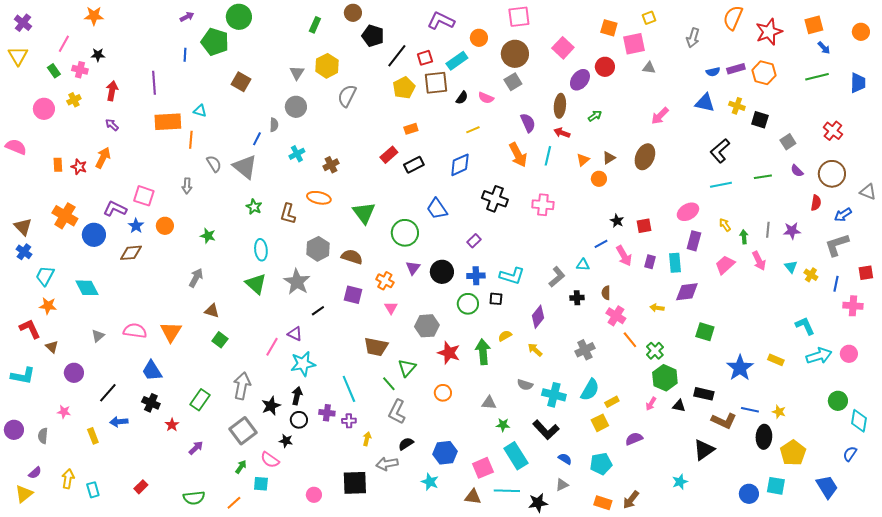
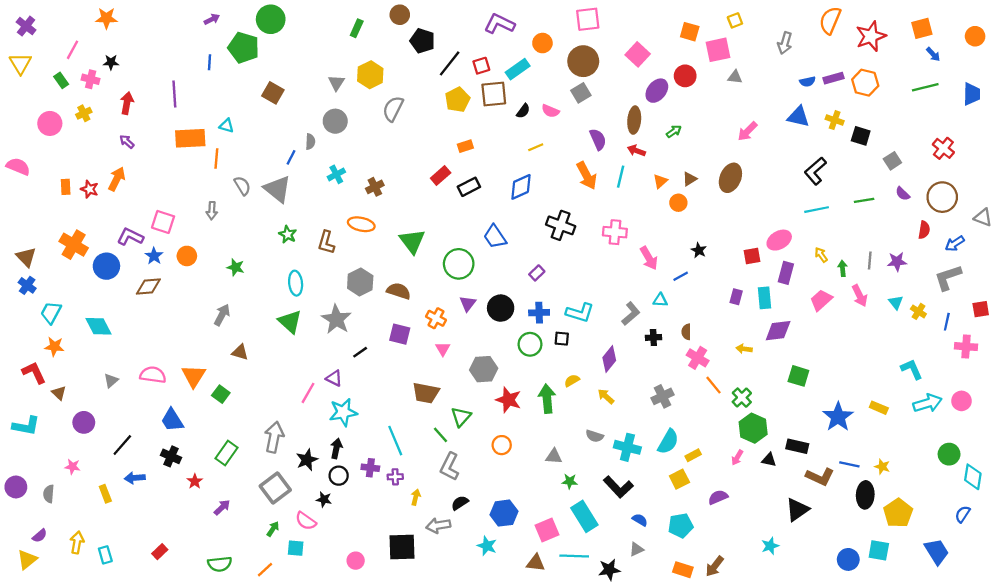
red square: (644, 226) -> (752, 256), moved
pink arrow: (624, 256) -> (649, 258), moved
green square: (220, 340) -> (221, 394), moved

